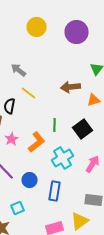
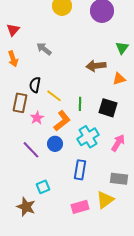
yellow line: (28, 93) -> (54, 96), moved
black square: (82, 129) -> (108, 108), turned -36
blue circle: (30, 180) -> (55, 144), moved

